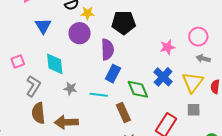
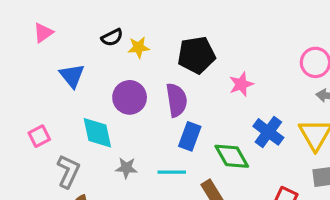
purple circle: (80, 33) -> (130, 97), moved
pink star: (167, 47) -> (241, 84), moved

